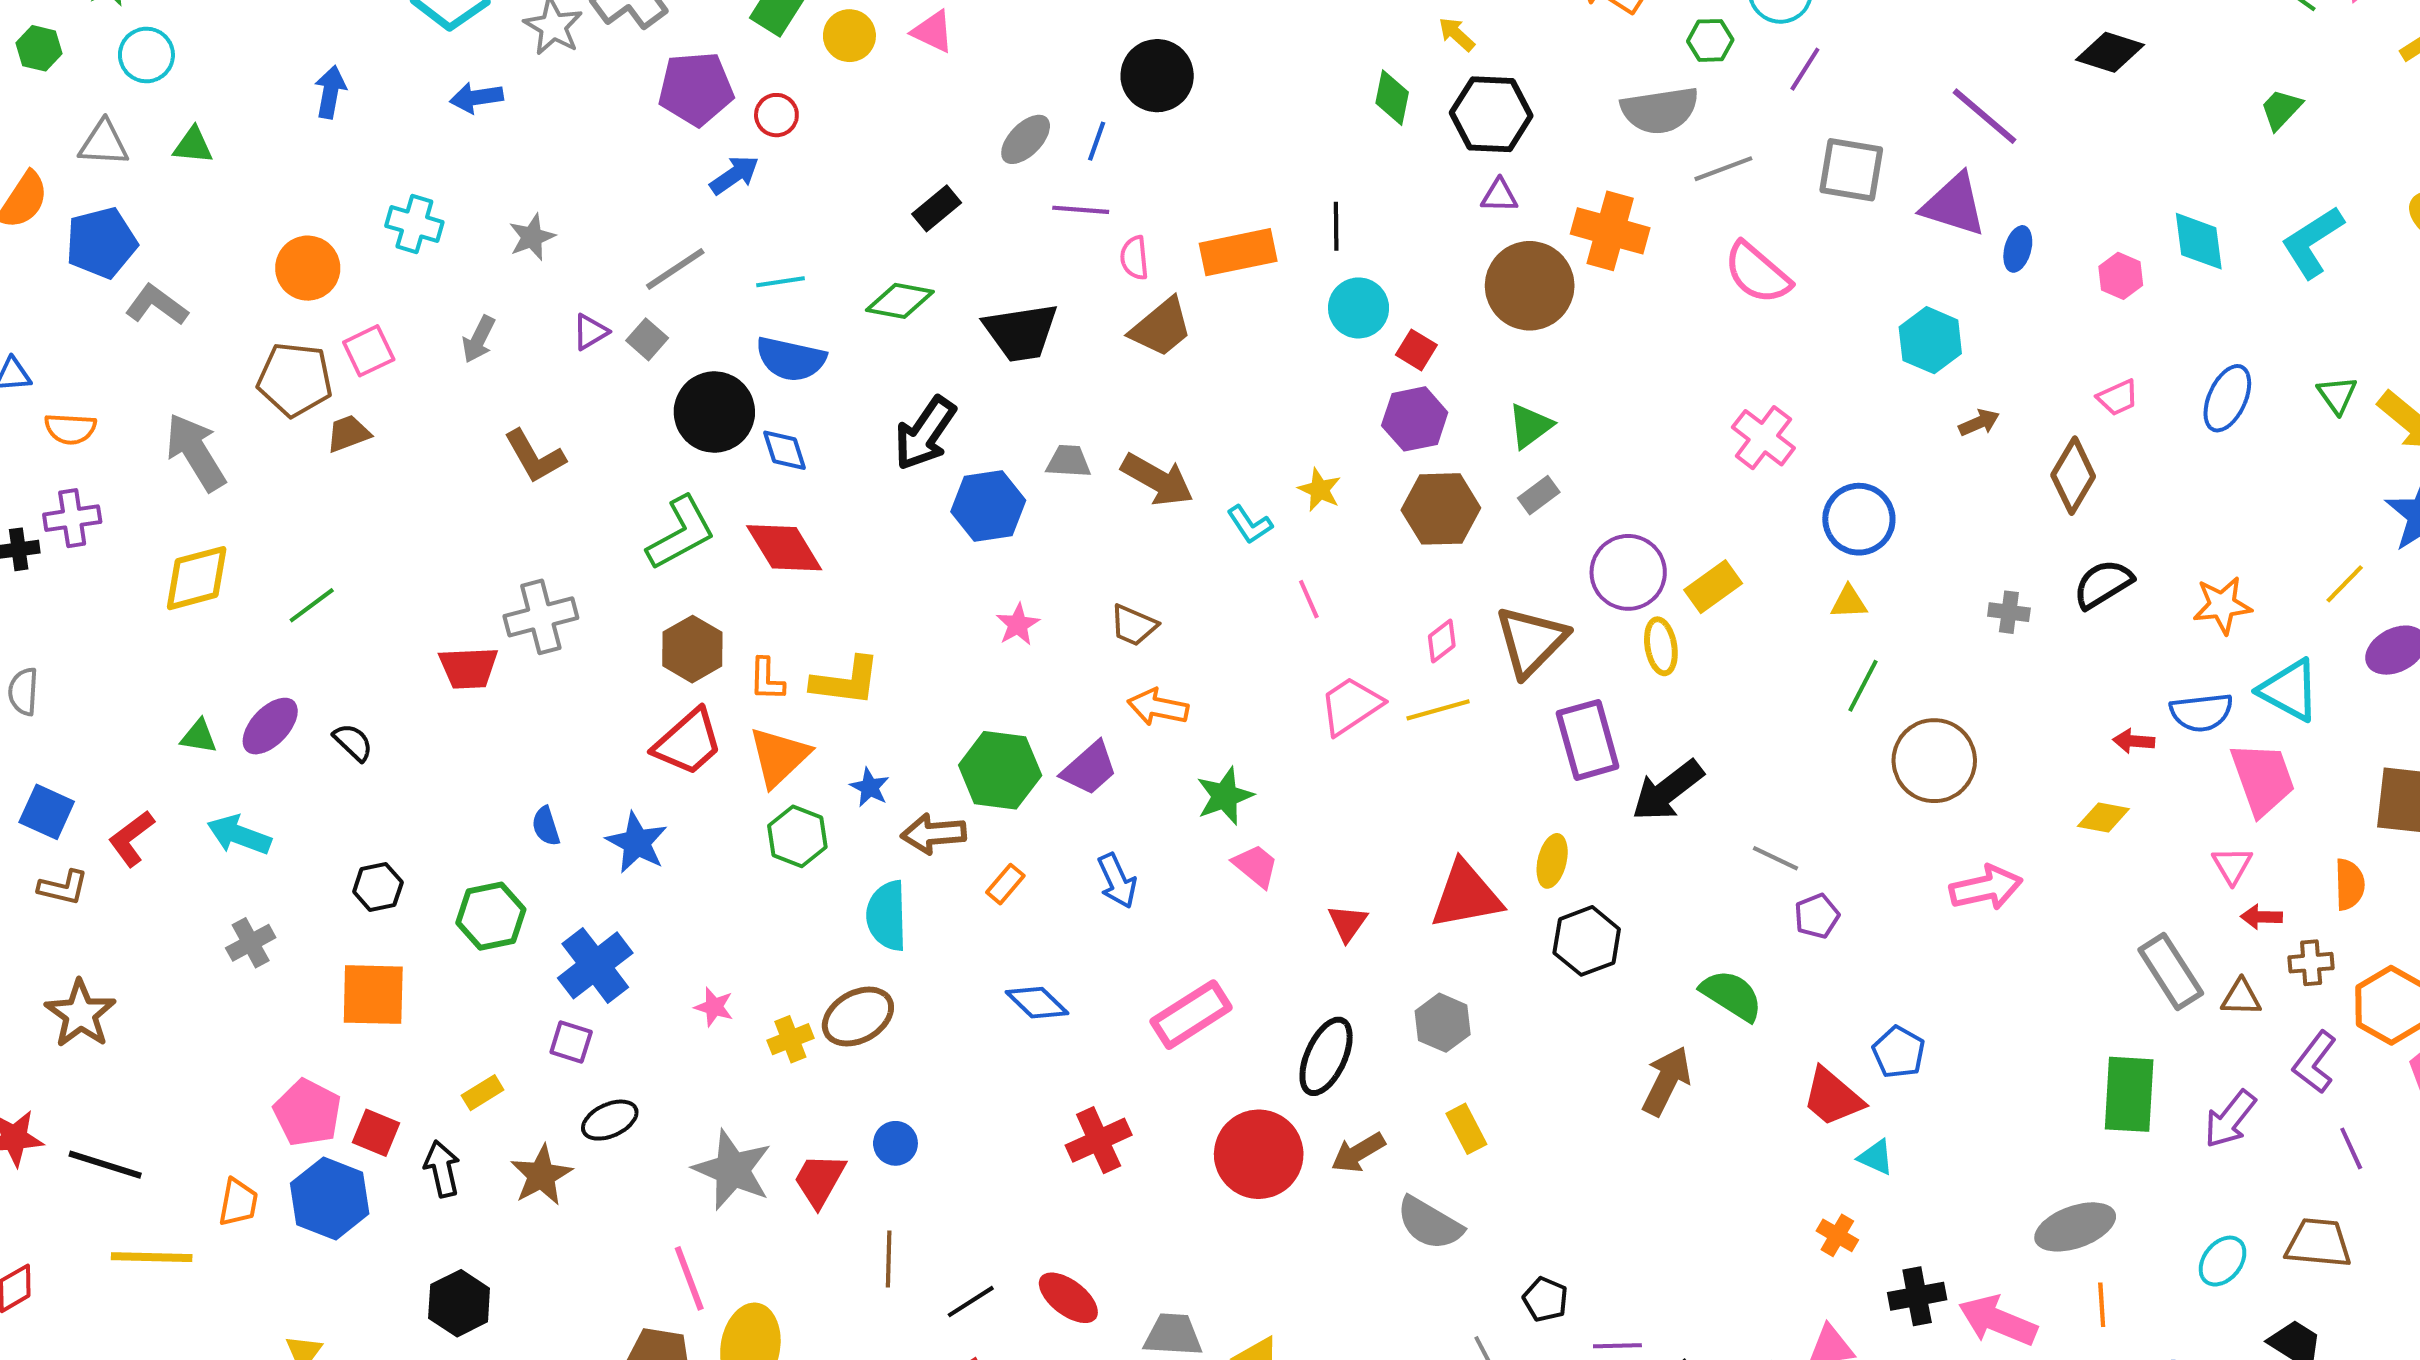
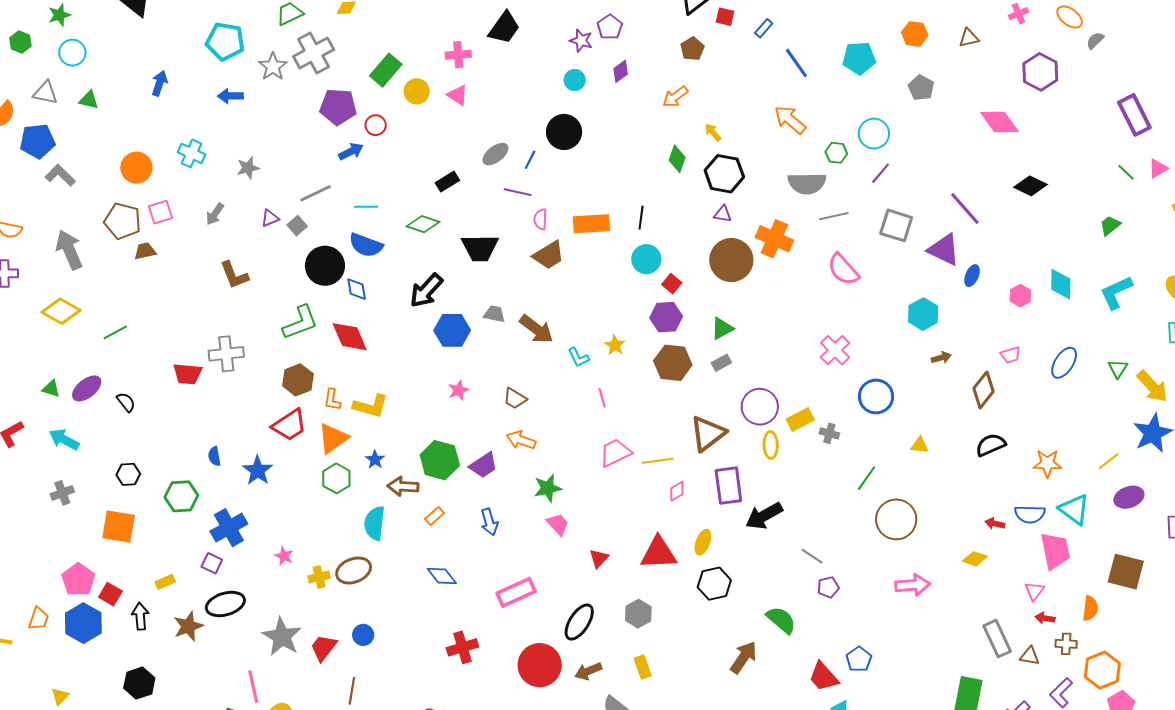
yellow diamond: (197, 578) -> (61, 311), turned 36
yellow triangle: (1849, 602) -> (920, 445), moved
gray cross: (2009, 612) -> (829, 433), moved
pink diamond: (1442, 641) -> (677, 491), moved
black ellipse: (610, 1120) -> (225, 604), size x1.4

